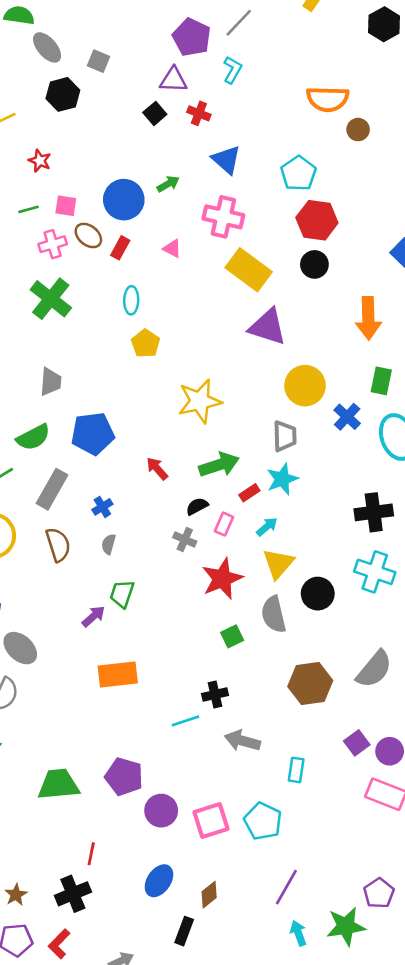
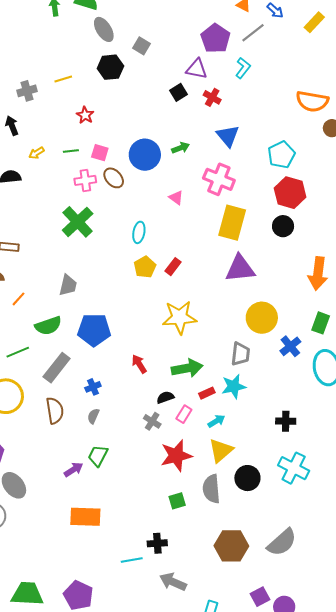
red rectangle: (120, 248) -> (173, 267), moved
yellow rectangle: (249, 270) -> (232, 223), turned 60
purple triangle: (268, 327) -> (240, 269), turned -32
black cross: (374, 512) -> (286, 421), moved, size x0.7

